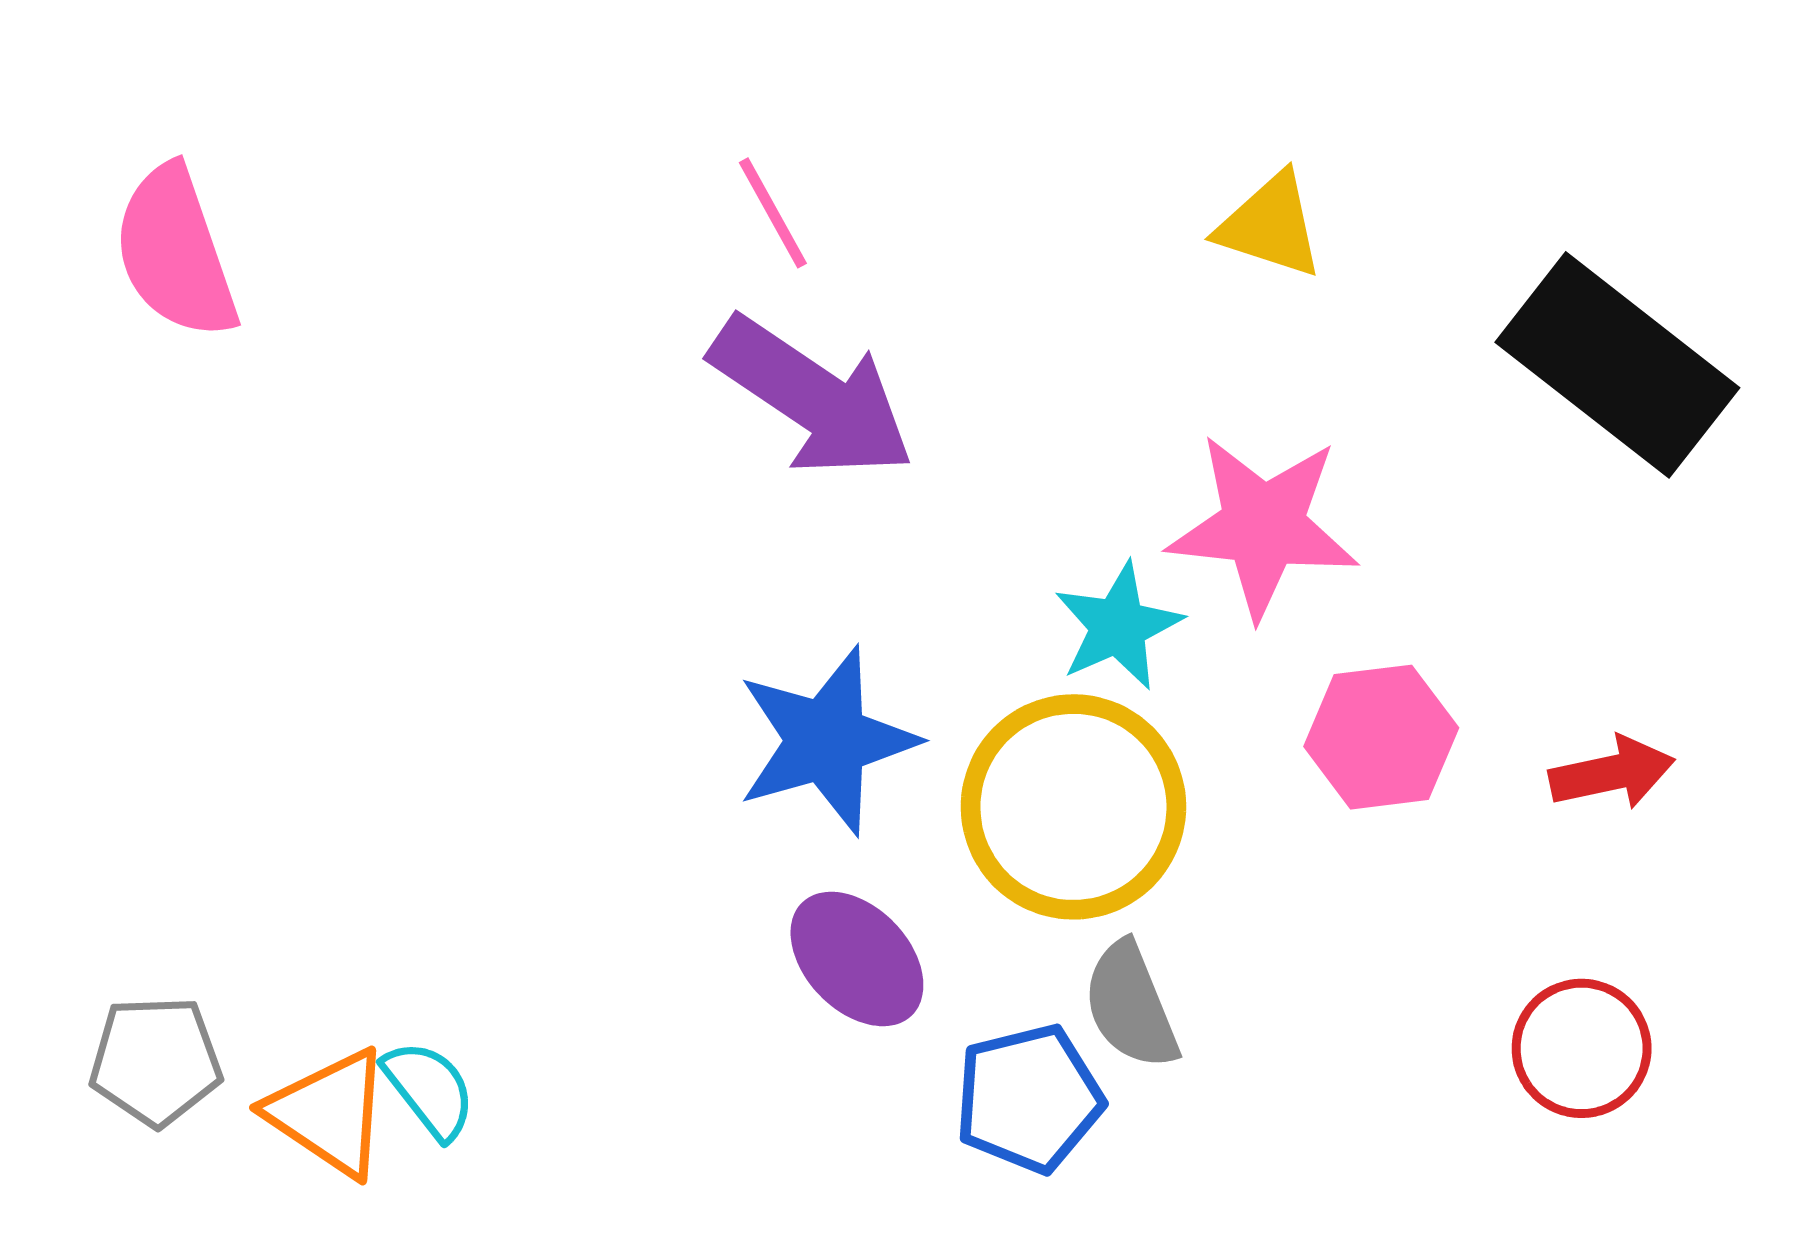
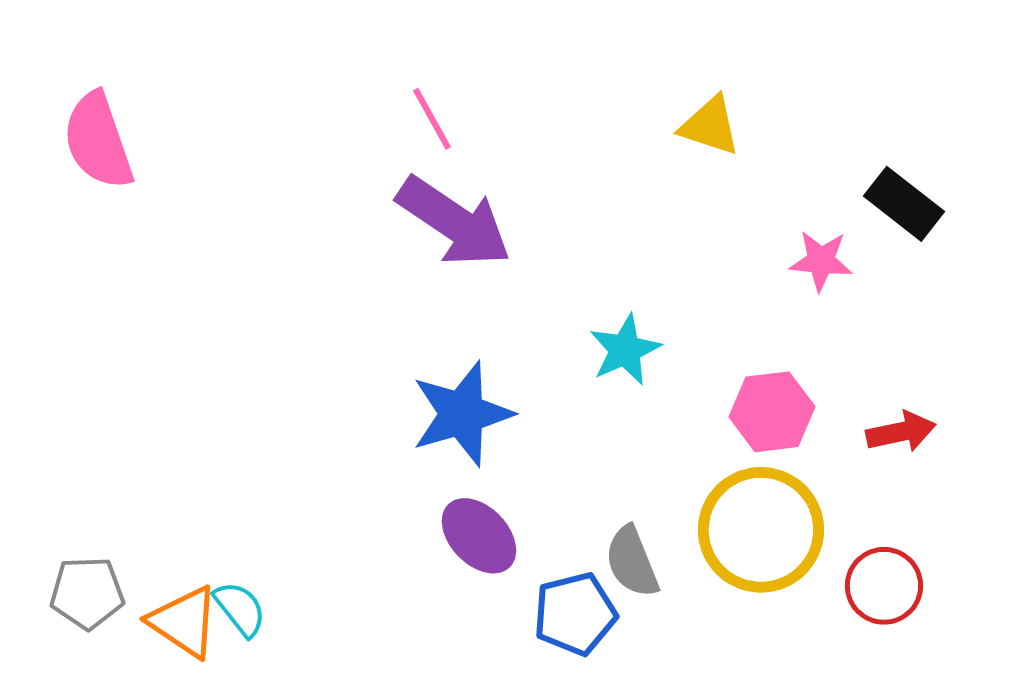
black rectangle: (1617, 365) -> (904, 204), size x0.6
pink star: (1263, 526) -> (821, 261), moved, size x0.6
yellow circle: (1073, 807) -> (761, 530), moved

